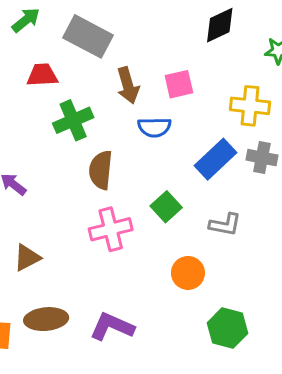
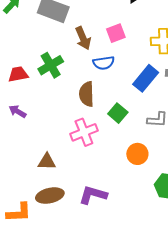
red trapezoid: (42, 75) -> (18, 74), moved
brown semicircle: (101, 170) -> (87, 94), moved
brown triangle: (27, 258) -> (47, 162), moved, turned 36

